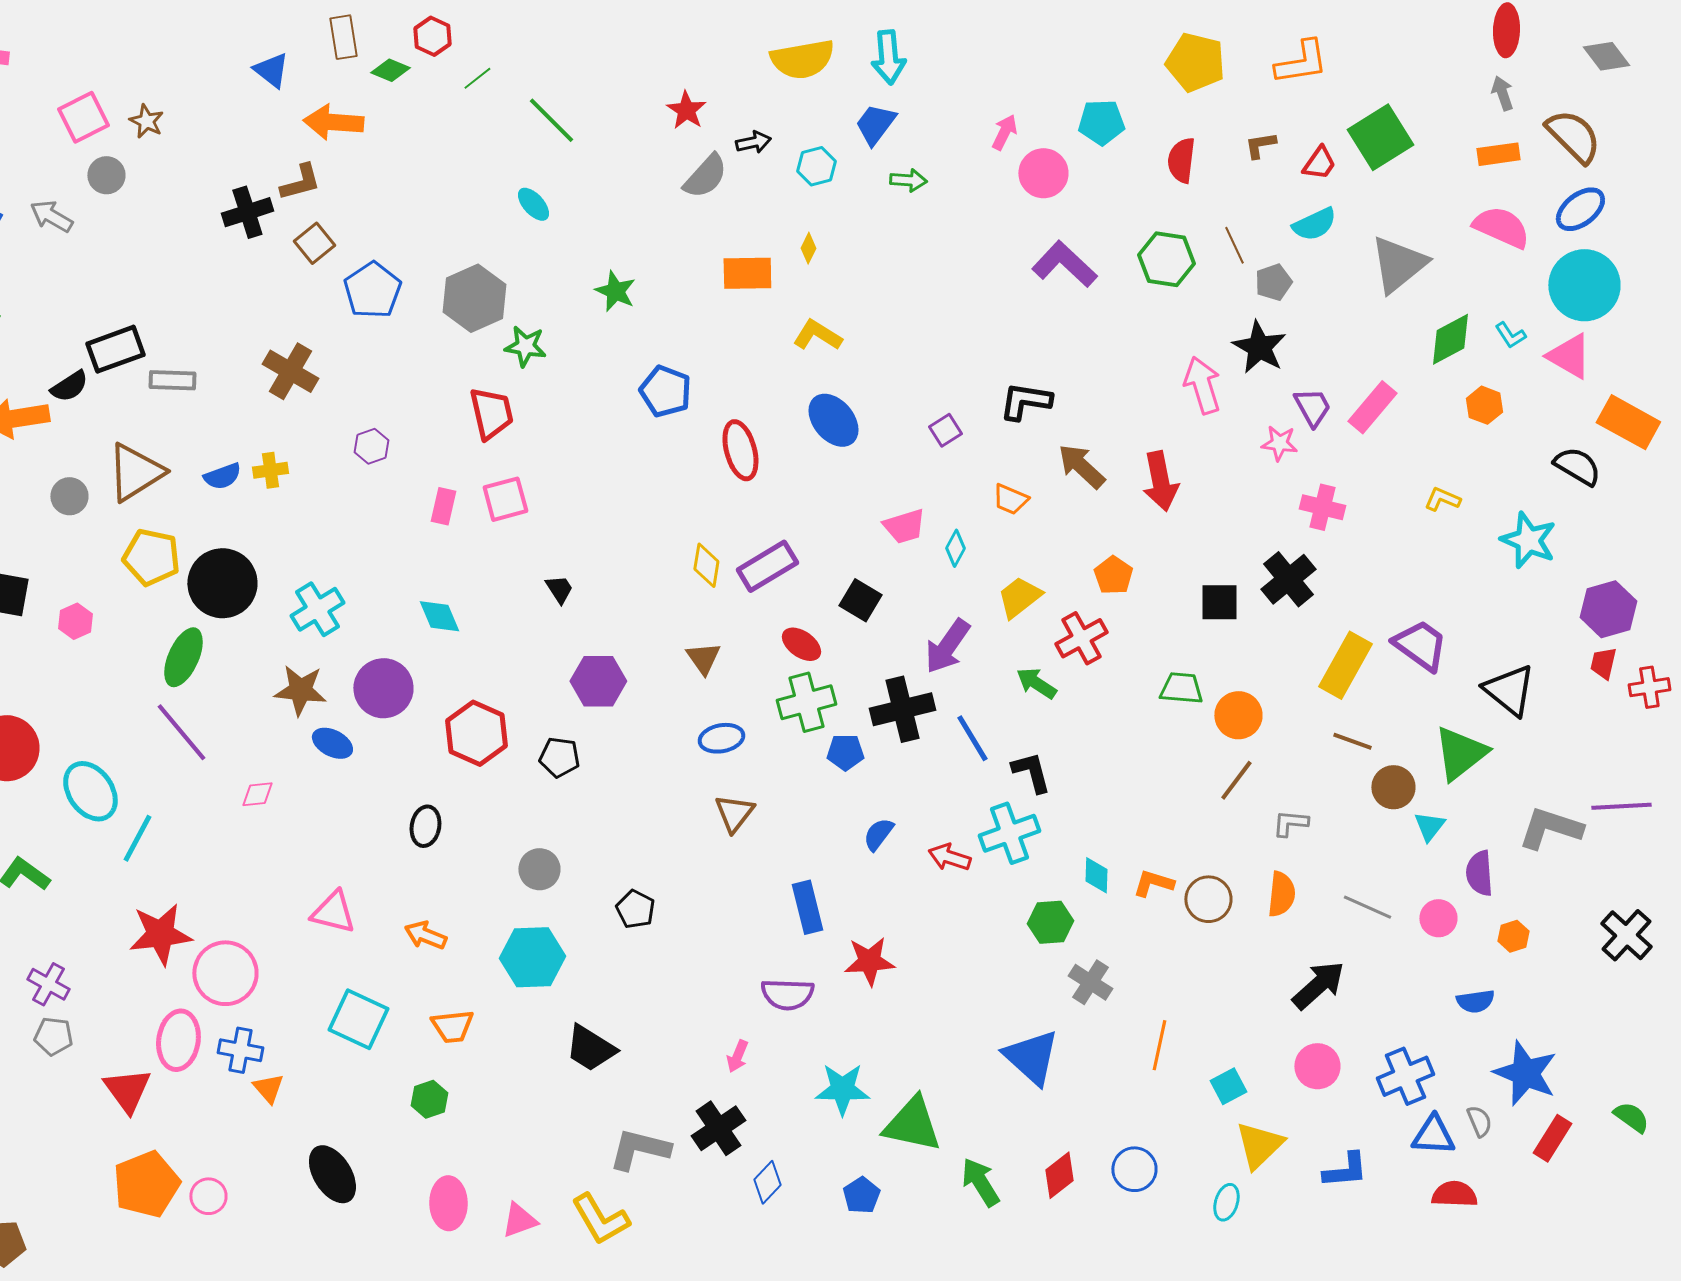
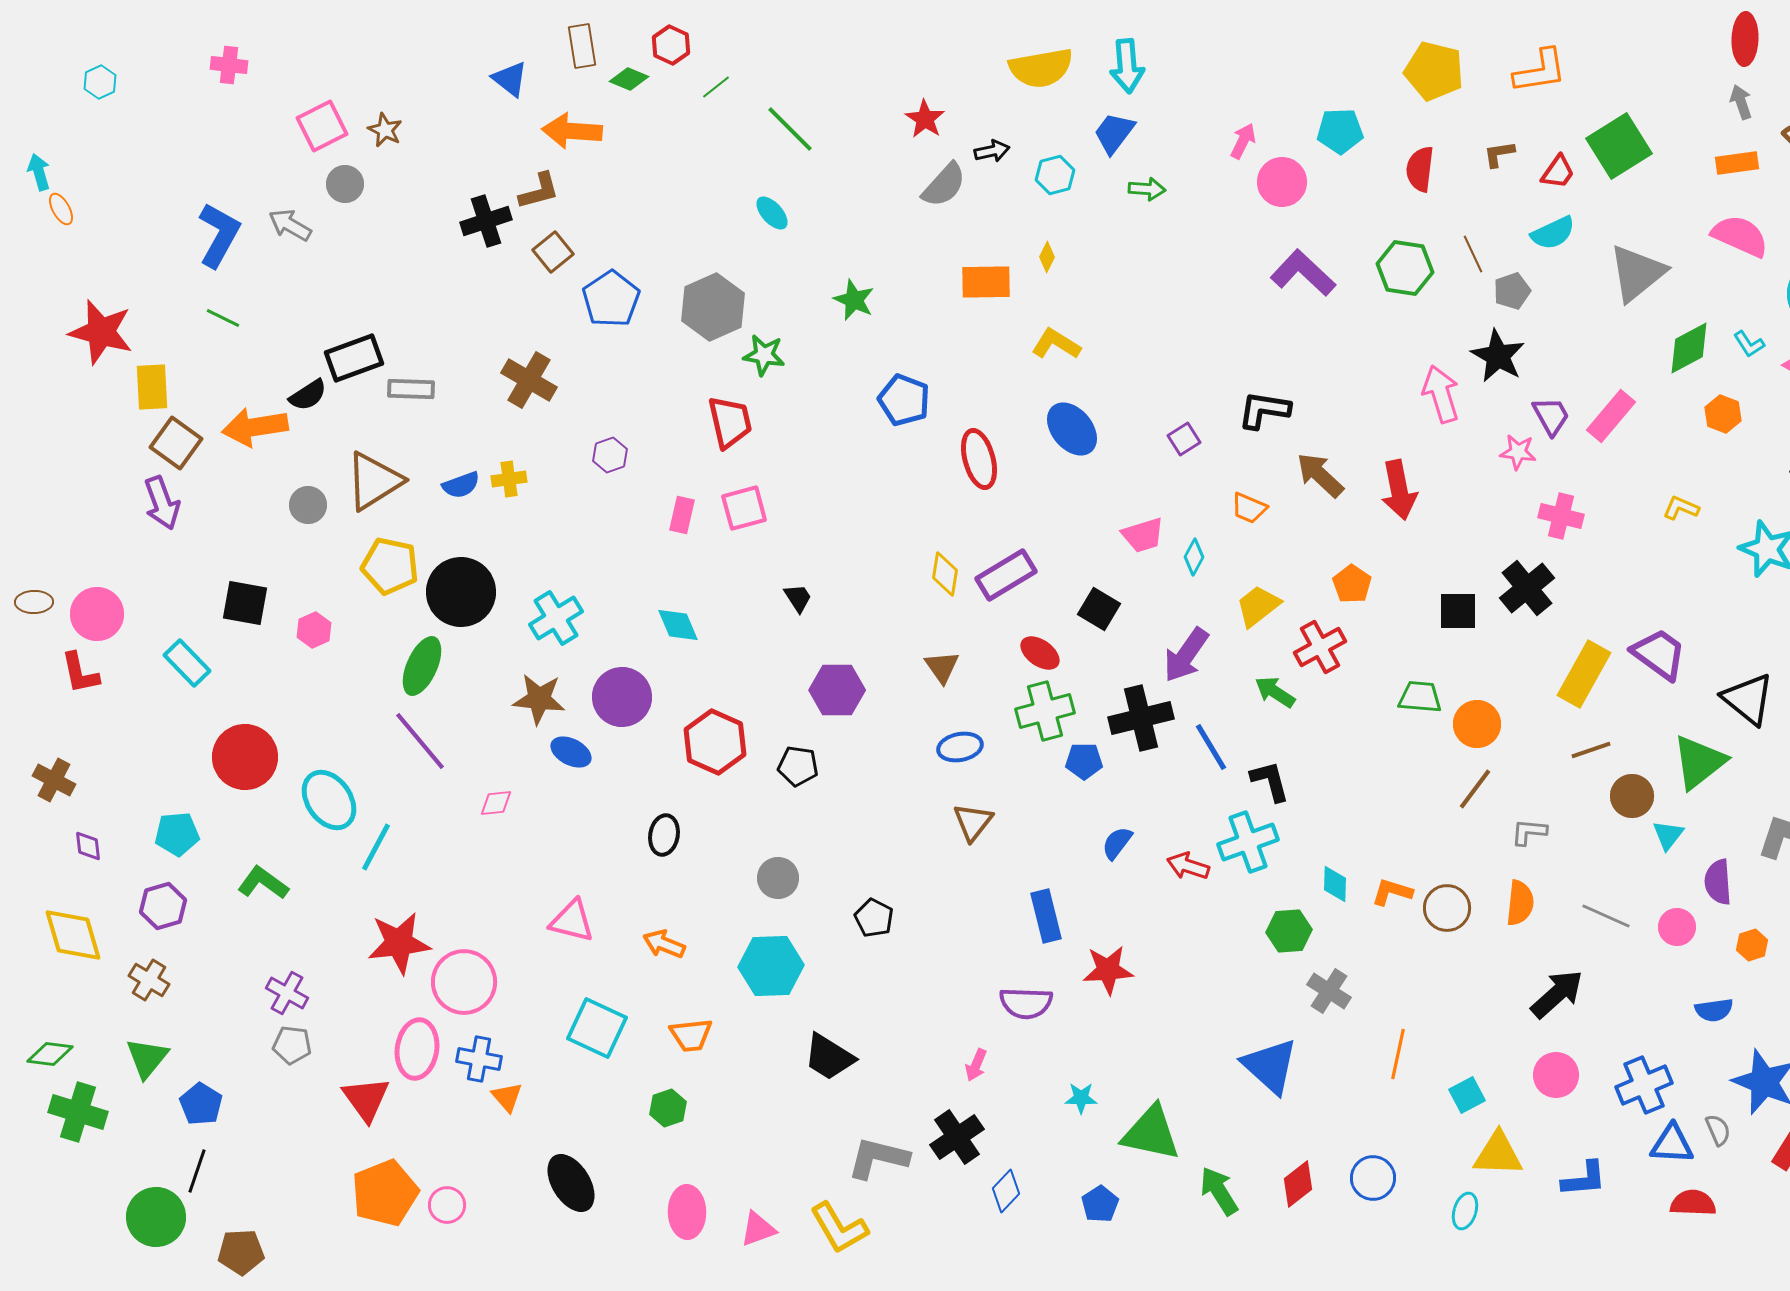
brown line: (1352, 741) -> (1591, 750), turned -39
cyan star: (842, 1089) -> (1081, 1098), size x0.6
yellow triangle: (1259, 1145) -> (1498, 1154), turned 46

